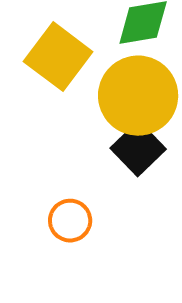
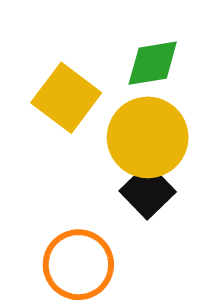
orange circle: (70, 221) -> (78, 265), size x1.6

